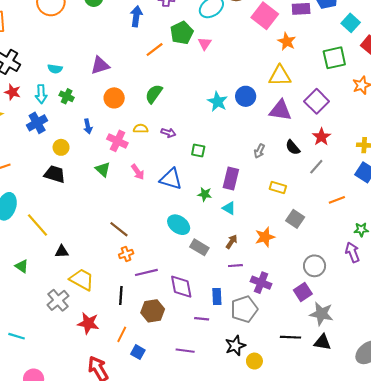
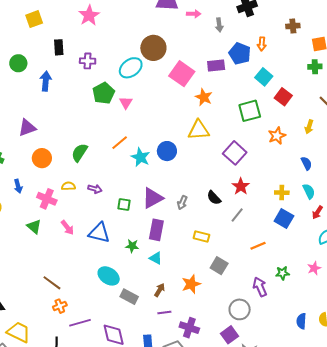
blue arrow: (136, 16) -> (46, 81), moved
orange line: (155, 50) -> (120, 143), moved
purple triangle: (280, 110) -> (153, 198), moved, turned -35
purple arrow: (352, 252) -> (260, 287), moved

